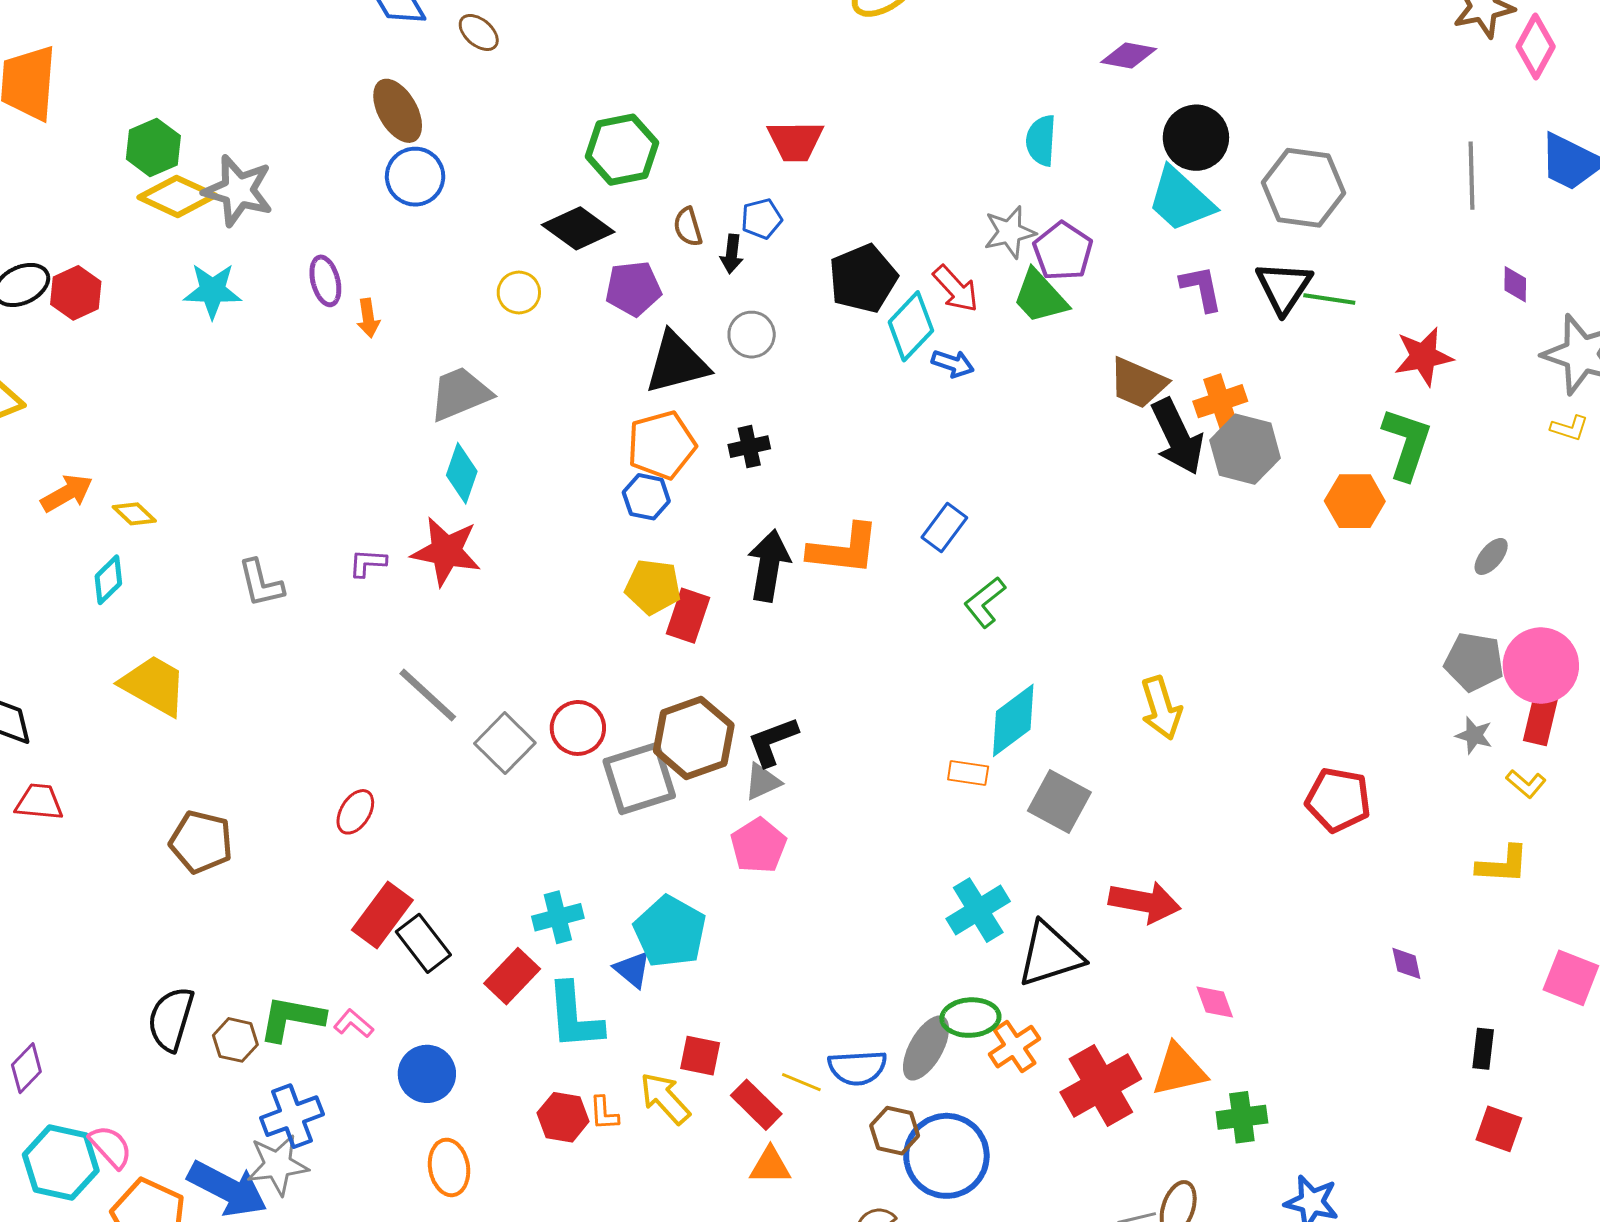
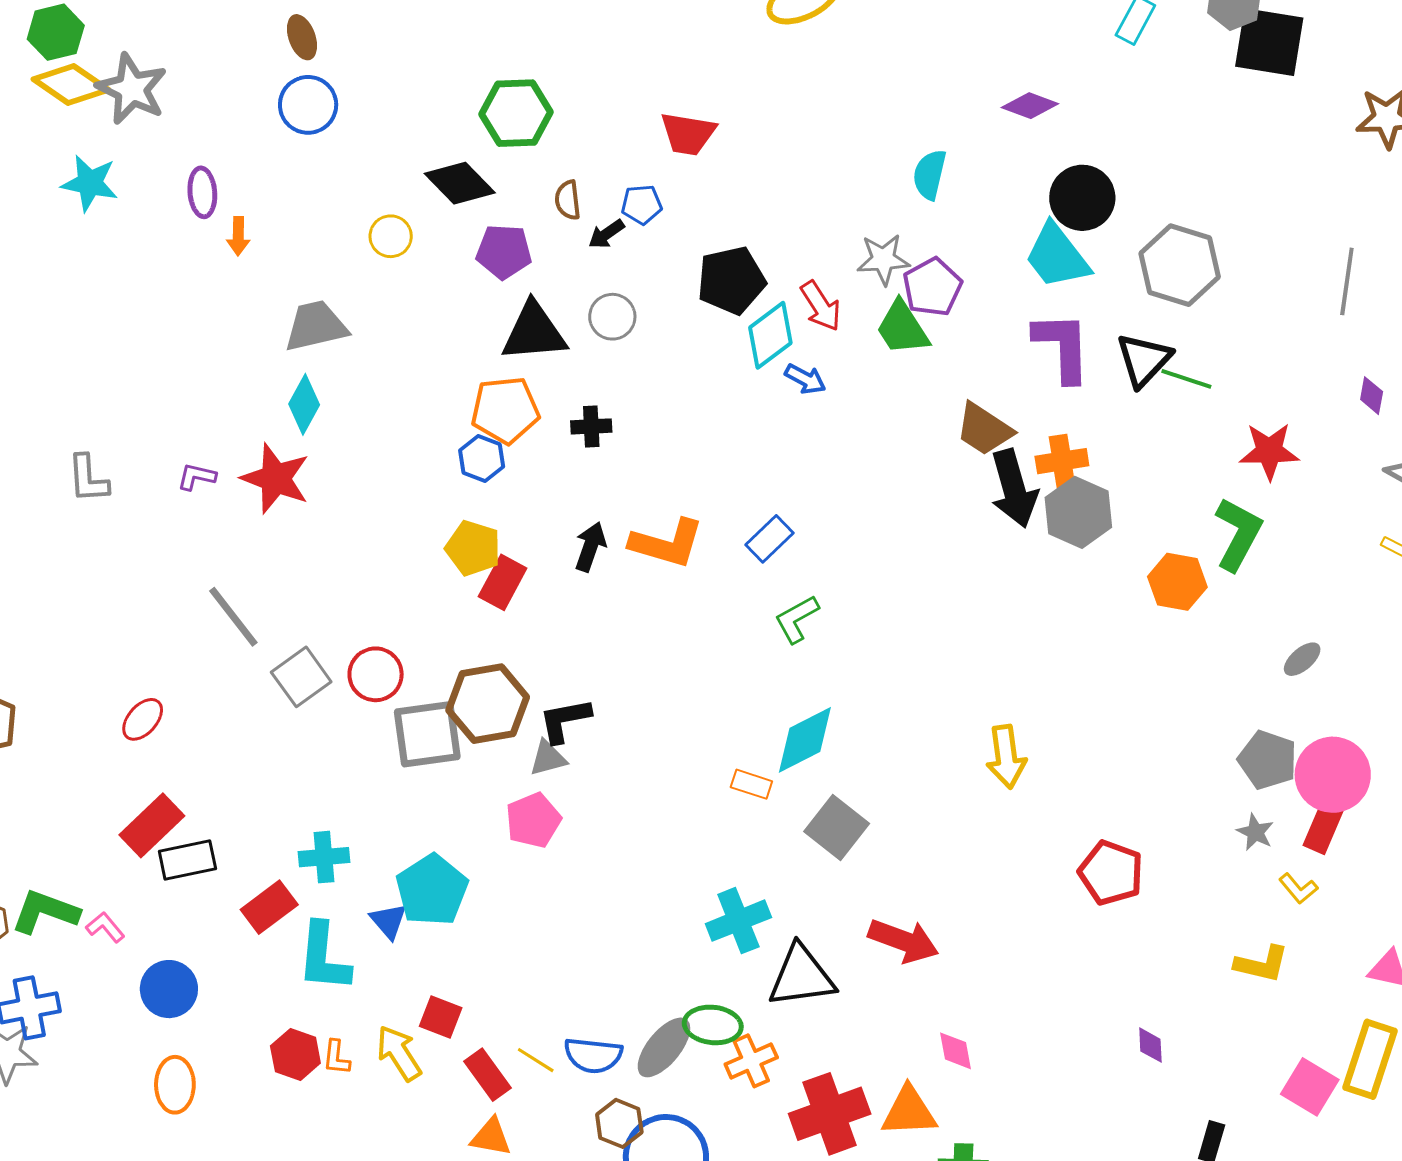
brown ellipse: (398, 111) -> (302, 37), size x0.7
black arrow: (732, 254) -> (606, 234), turned 39
purple L-shape: (1201, 288) -> (1062, 347), size x1.5
black arrow: (769, 566) -> (590, 547), size x0.7
yellow arrow: (1161, 708) -> (1006, 757), moved
black rectangle: (423, 943) -> (187, 860), turned -74

